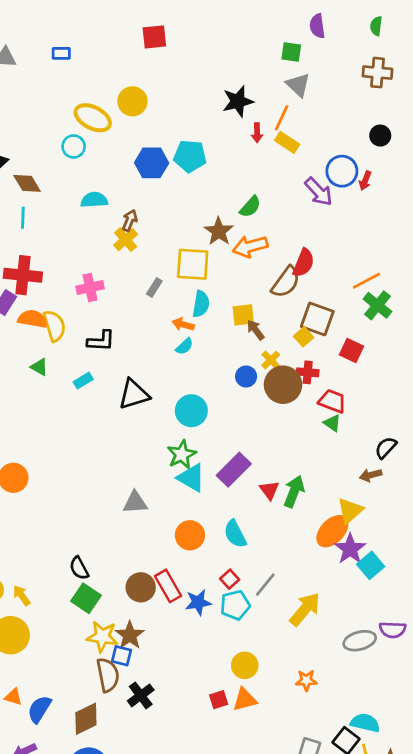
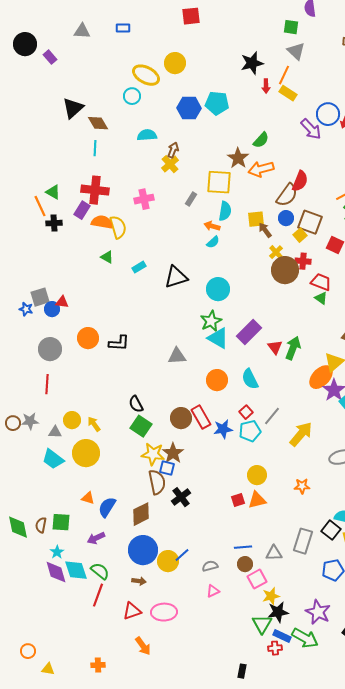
black L-shape: (101, 341) -> (119, 343), moved
blue circle: (246, 376) -> (286, 218), moved

